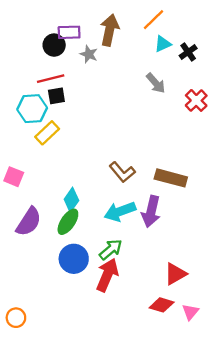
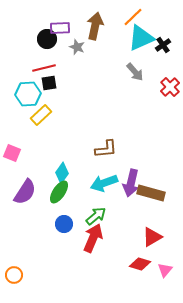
cyan triangle: (163, 44) -> (141, 38), size x1.8
brown L-shape: (122, 172) -> (106, 149), turned -55
brown rectangle: (171, 178) -> (151, 193), moved
blue circle: (74, 259) -> (64, 224), size x0.7

